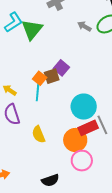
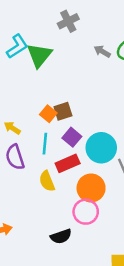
purple square: (61, 68) -> (72, 137), moved
cyan line: (38, 92) -> (45, 144), moved
red rectangle: (88, 128) -> (68, 163), moved
pink circle: (82, 161) -> (86, 212), moved

